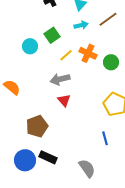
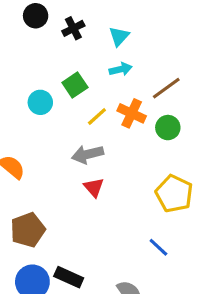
brown line: (108, 19) -> (166, 88), moved
brown pentagon: (37, 126) -> (28, 230), moved
blue line: (105, 138) -> (158, 247), turned -32

